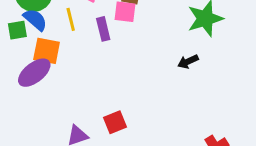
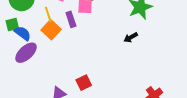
blue semicircle: (35, 20) -> (23, 33), moved
orange square: (47, 51) -> (51, 30), moved, turned 36

